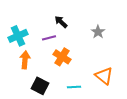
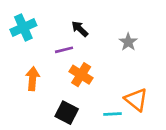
cyan cross: (18, 36) -> (23, 28), moved
black square: (40, 86) -> (67, 113), moved
cyan line: (74, 87) -> (112, 114), moved

